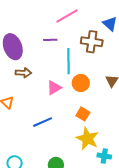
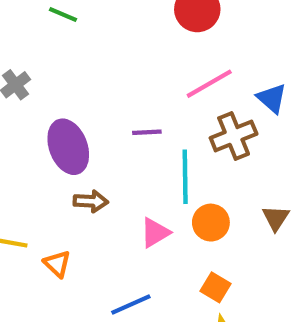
pink line: (67, 16) -> (209, 84), moved
brown cross: (92, 42) -> (234, 136), turned -30

